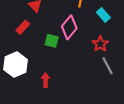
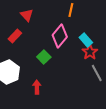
cyan rectangle: (103, 15) -> (86, 40), moved
green square: (52, 41) -> (44, 57), moved, turned 32

